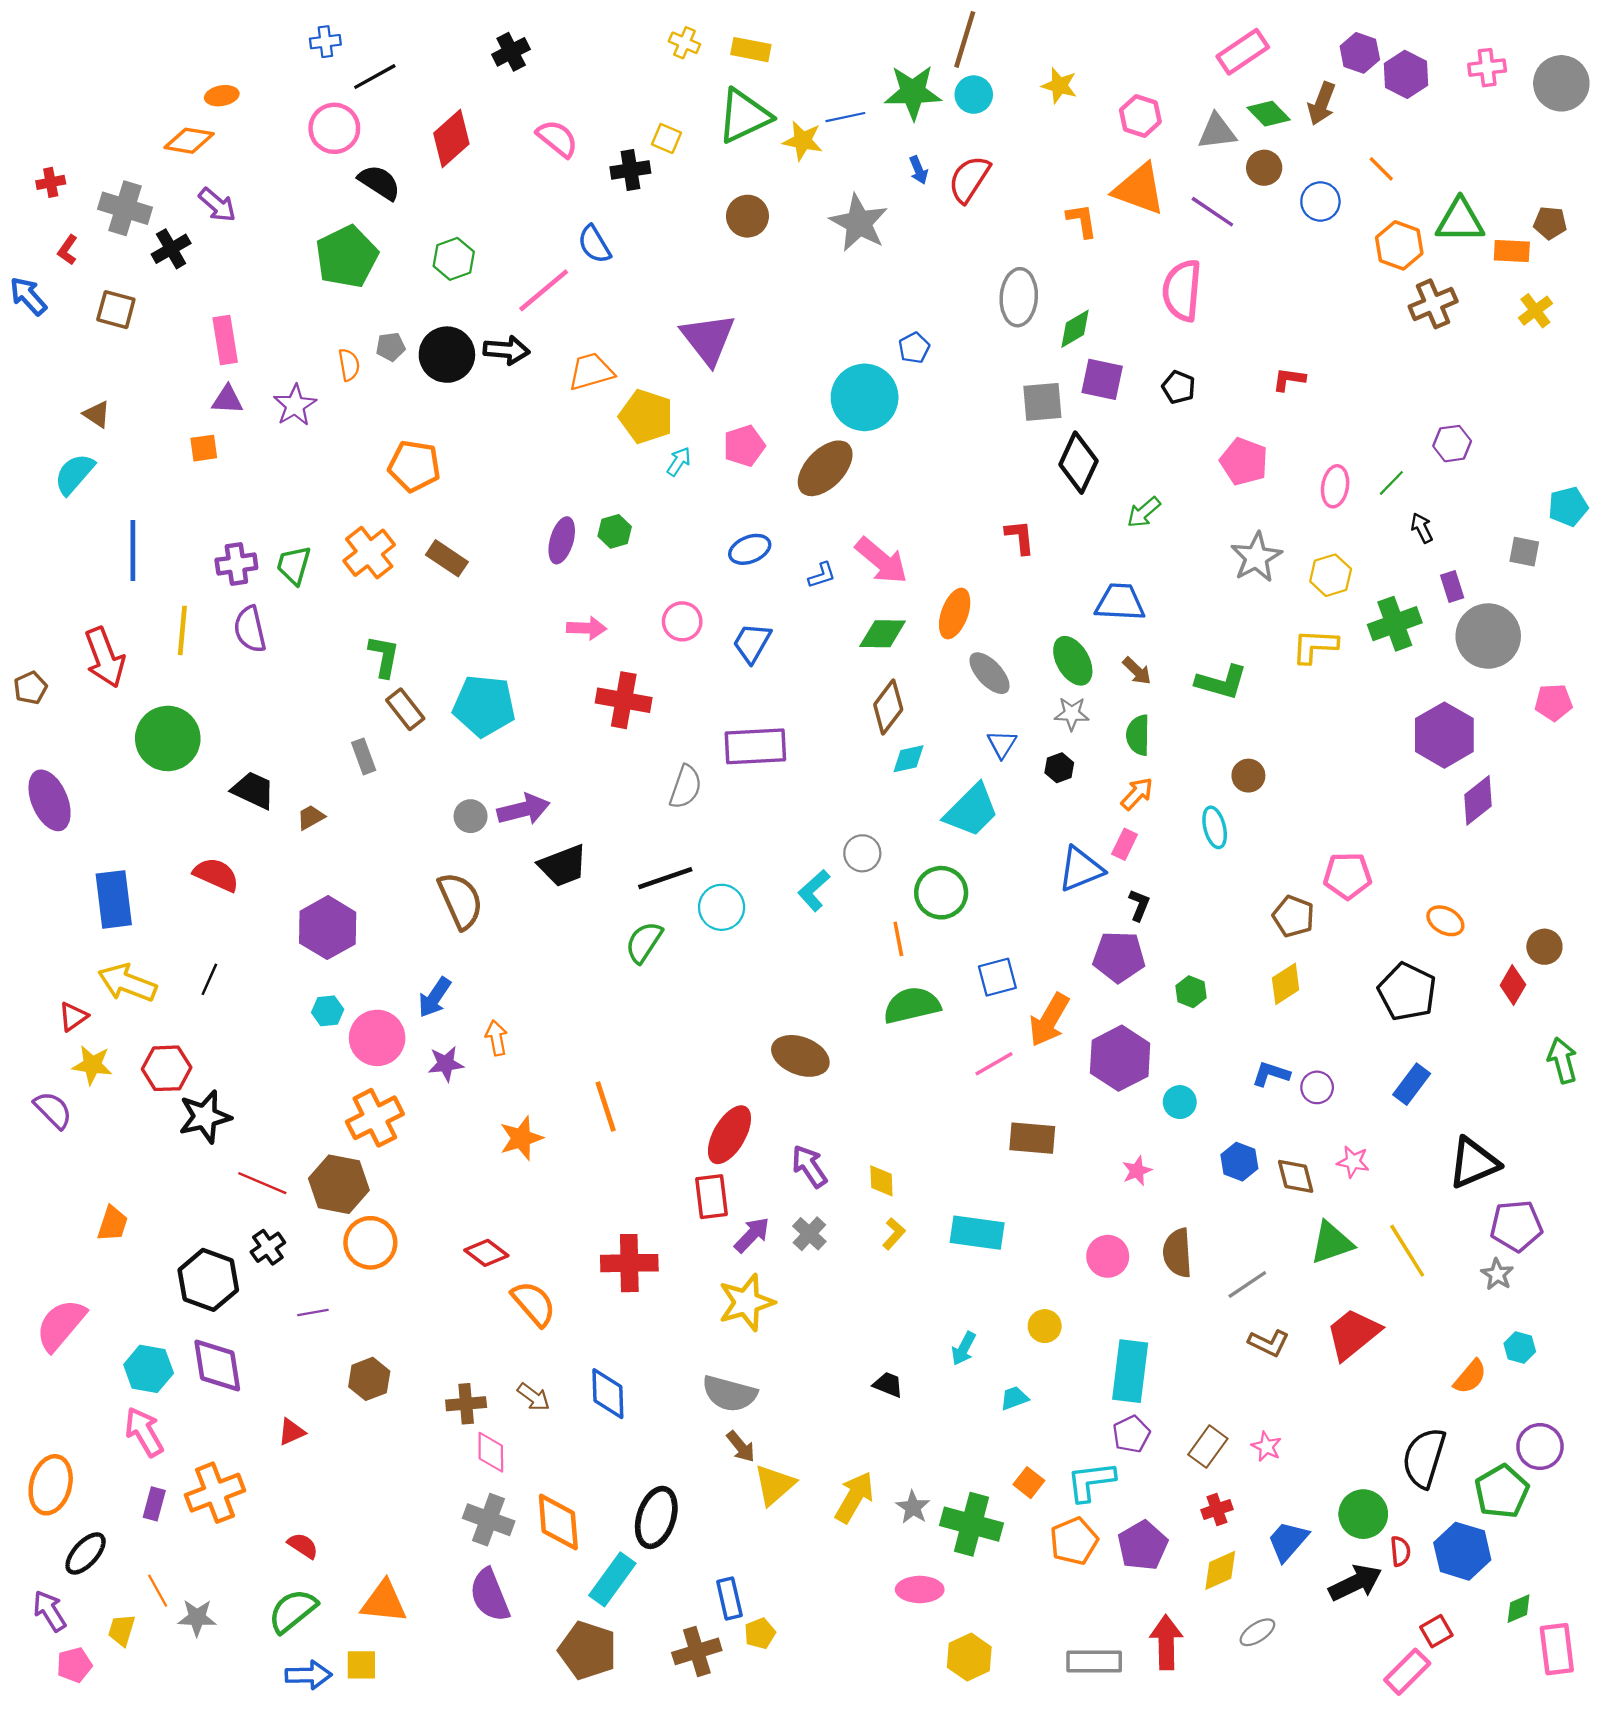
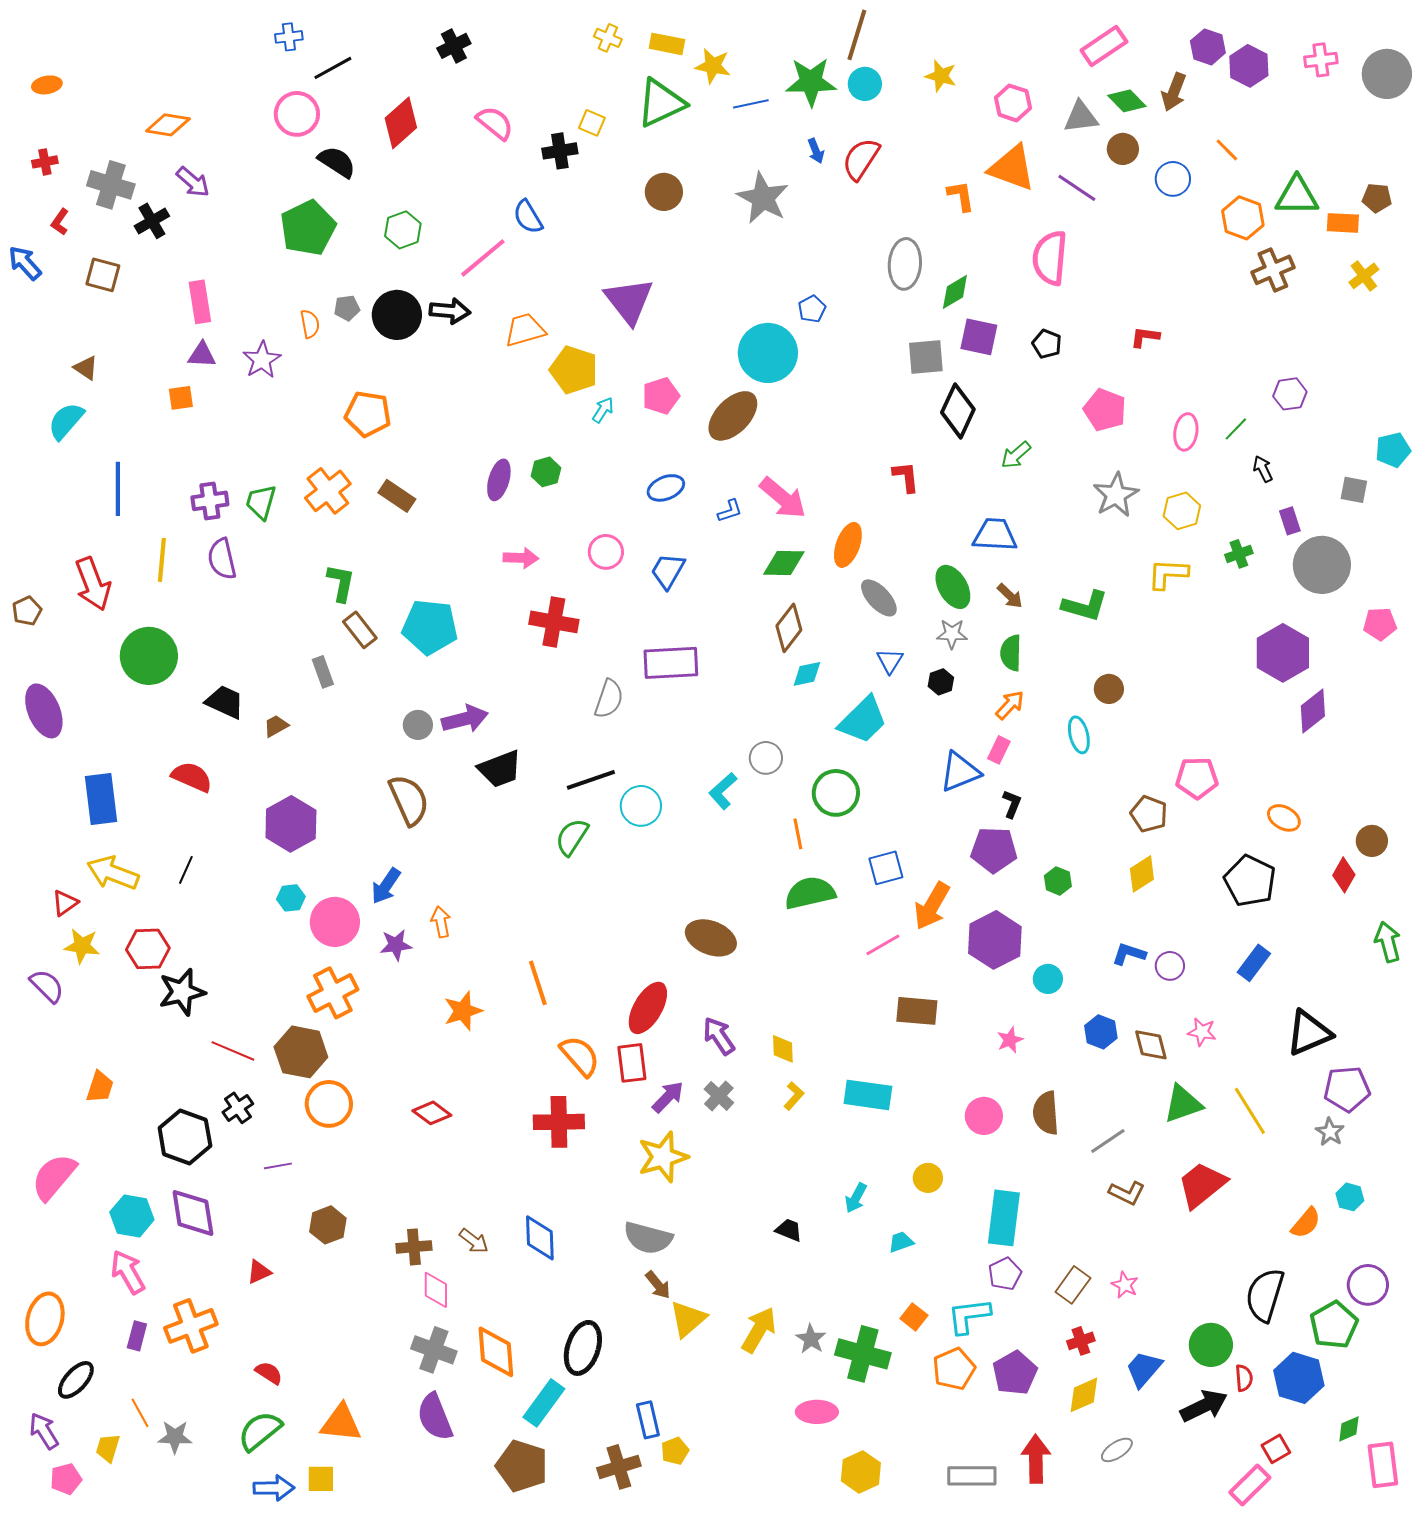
orange ellipse: (222, 96) -> (47, 85), moved
yellow star: (803, 141) -> (713, 66), moved
green cross: (1395, 624) -> (1239, 554), size x0.6
orange semicircle: (534, 1304) -> (580, 1056), moved

